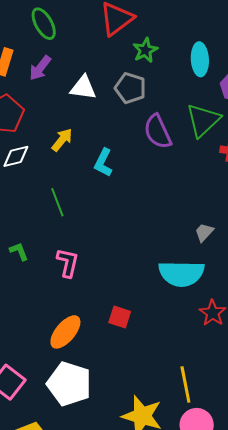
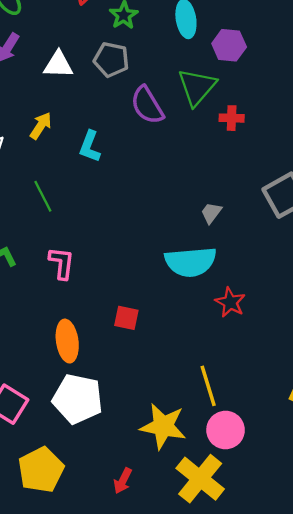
orange ellipse: (65, 332) -> (67, 341), turned -42

